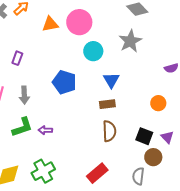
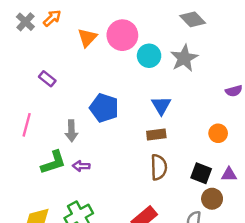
orange triangle: (50, 24) -> (87, 38), turned -36
cyan circle: (93, 51) -> (149, 56), moved
purple rectangle: (17, 58) -> (47, 79), turned -72
gray arrow: (24, 95) -> (71, 131), moved
purple triangle: (167, 137) -> (229, 174), turned -48

